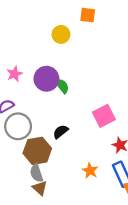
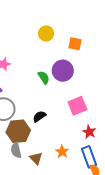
orange square: (88, 15) -> (75, 44), moved
purple circle: (46, 79) -> (63, 71), moved
brown triangle: (40, 188) -> (36, 158), moved

